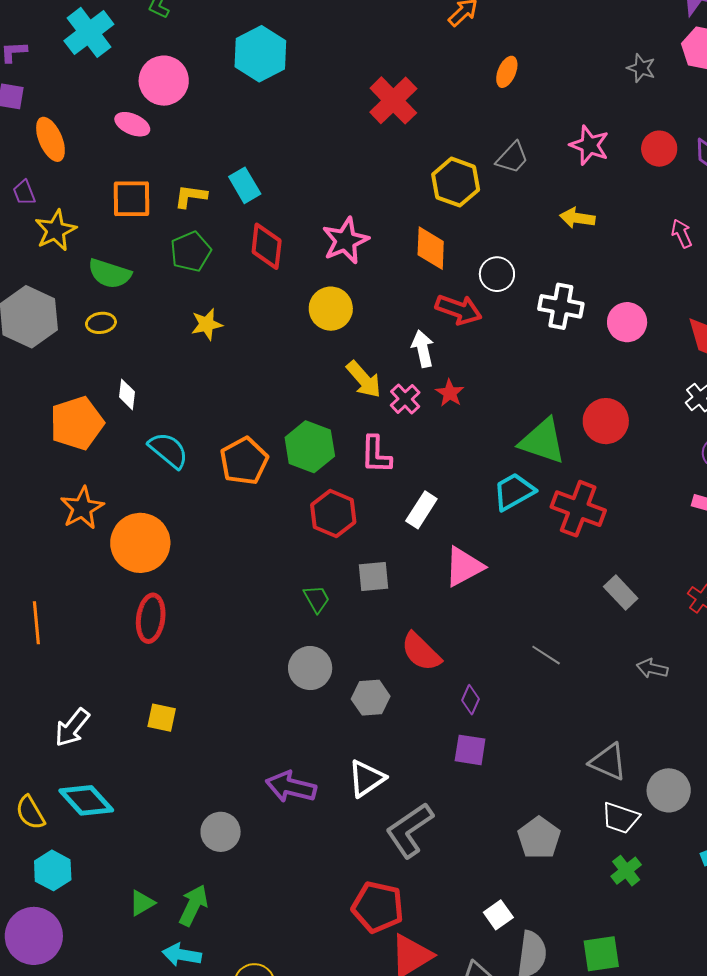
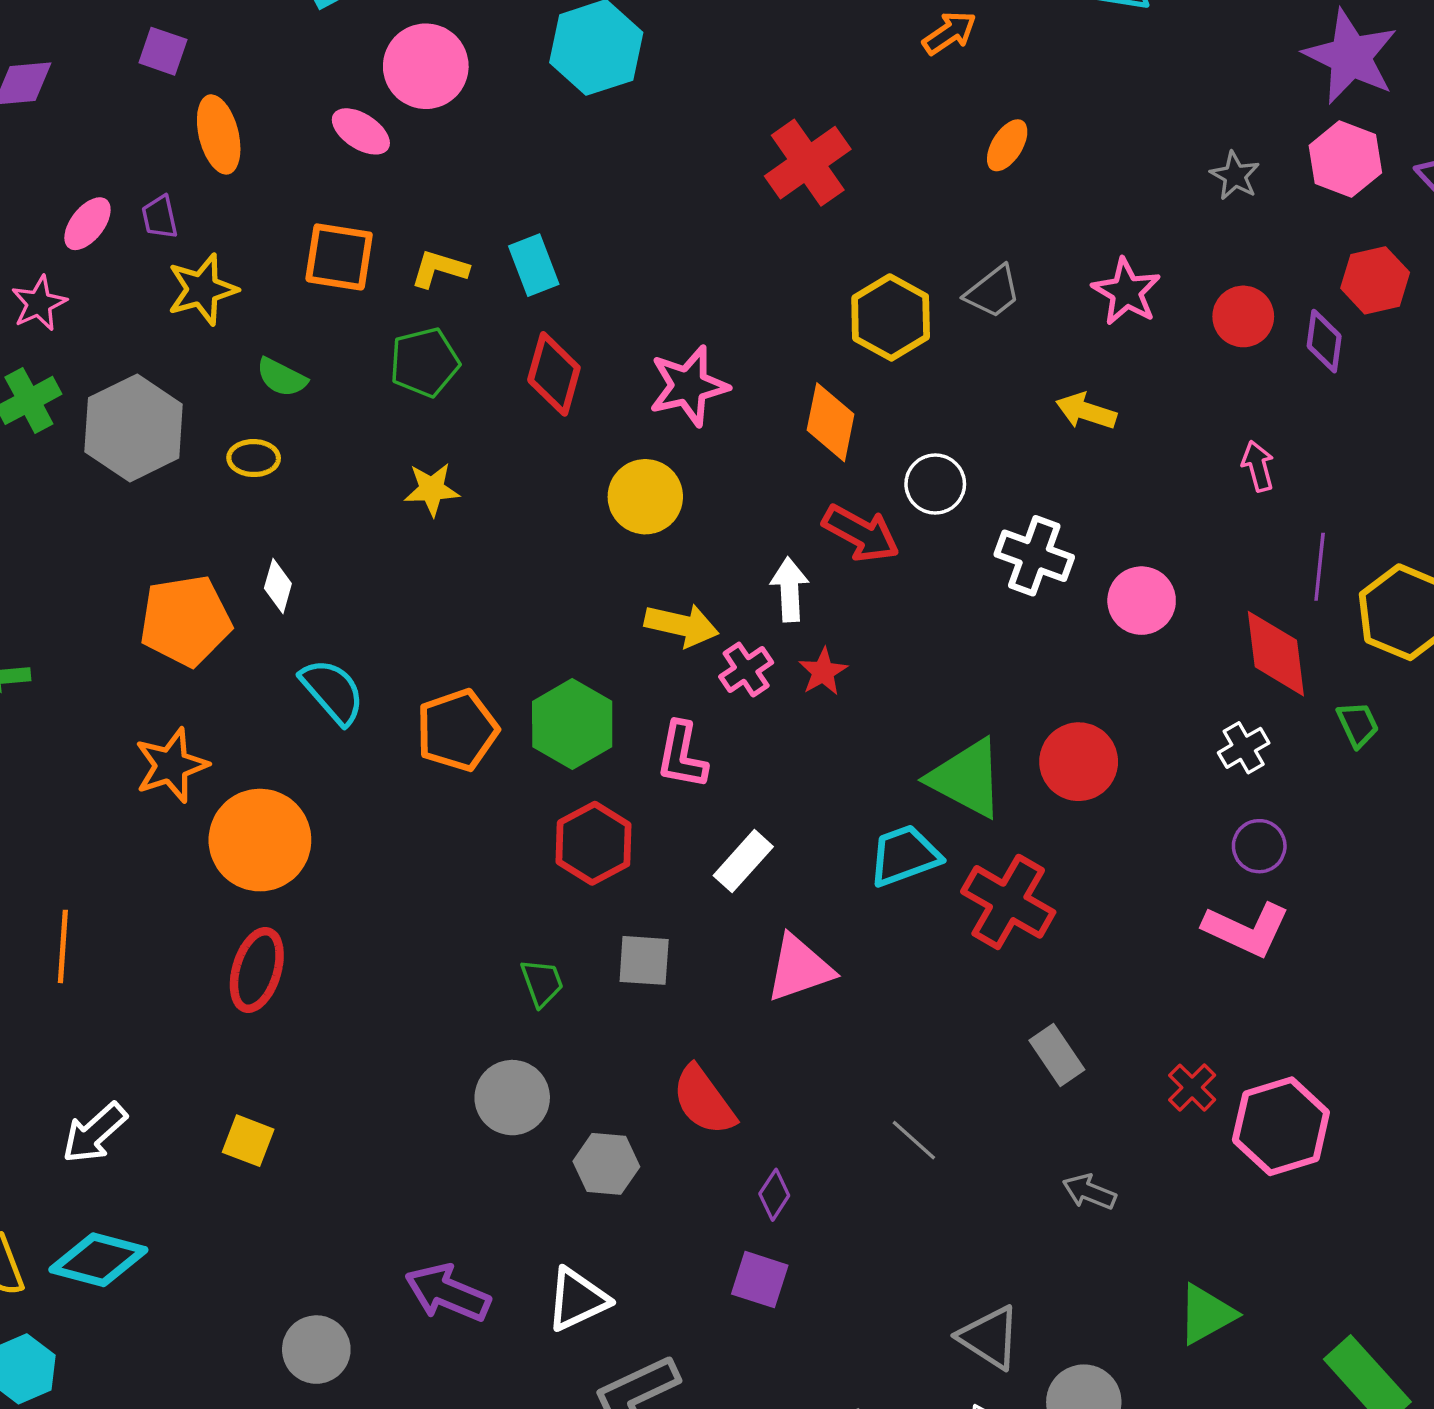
green semicircle: (110, 274) -> (282, 377), size x0.7
yellow arrow: (364, 379) -> (682, 625), turned -45
cyan diamond: (86, 800) -> (98, 1260), turned -42

